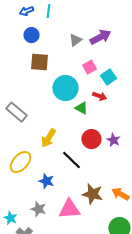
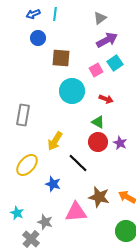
gray triangle: (75, 40) -> (100, 18), moved
brown square: (39, 62) -> (61, 58), moved
cyan square: (108, 77) -> (115, 63), moved
green triangle: (81, 108) -> (98, 122), moved
gray rectangle: (16, 112) -> (23, 115), turned 60
gray star: (38, 209) -> (45, 222), moved
cyan star: (10, 218) -> (17, 213), moved

